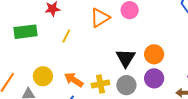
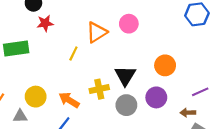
yellow line: (66, 36) -> (73, 54), moved
orange circle: (154, 54) -> (165, 65), moved
yellow cross: (100, 84) -> (99, 89), moved

